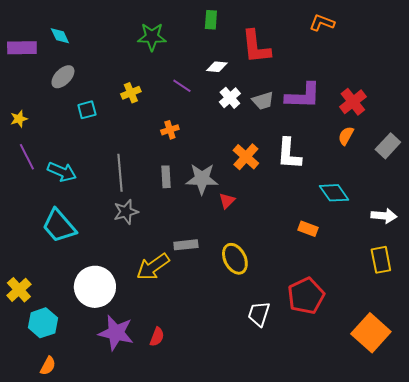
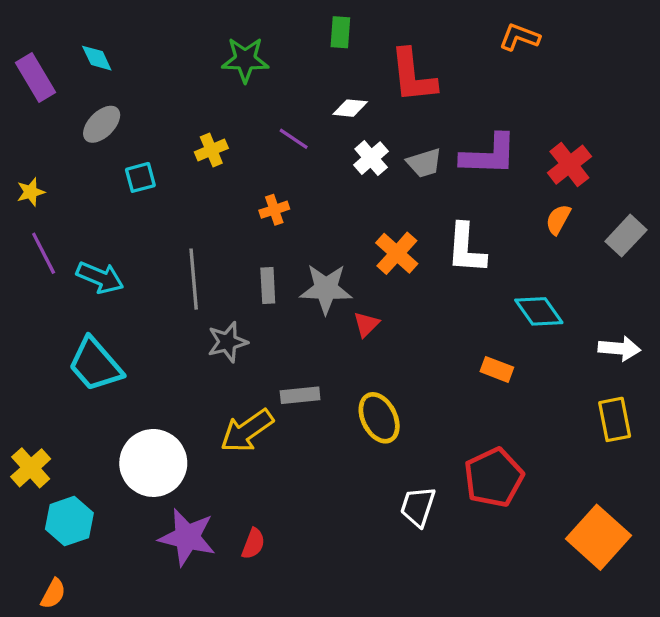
purple rectangle: (22, 48) -> (35, 77), turned 60
gray star: (126, 212) -> (227, 342), moved
orange semicircle: (48, 366) -> (53, 594), moved

